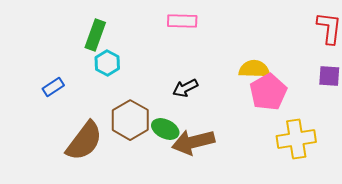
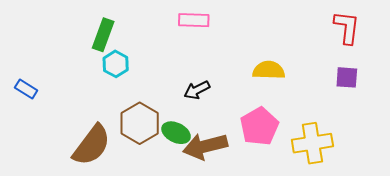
blue rectangle: (53, 87) -> (26, 89), moved, turned 65
pink pentagon: (268, 92) -> (259, 126), moved

